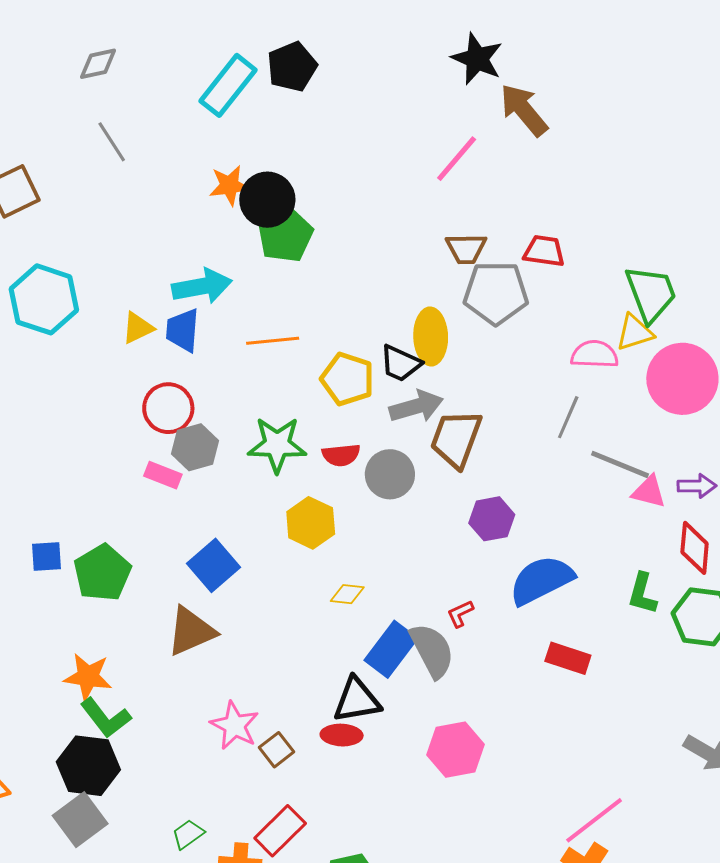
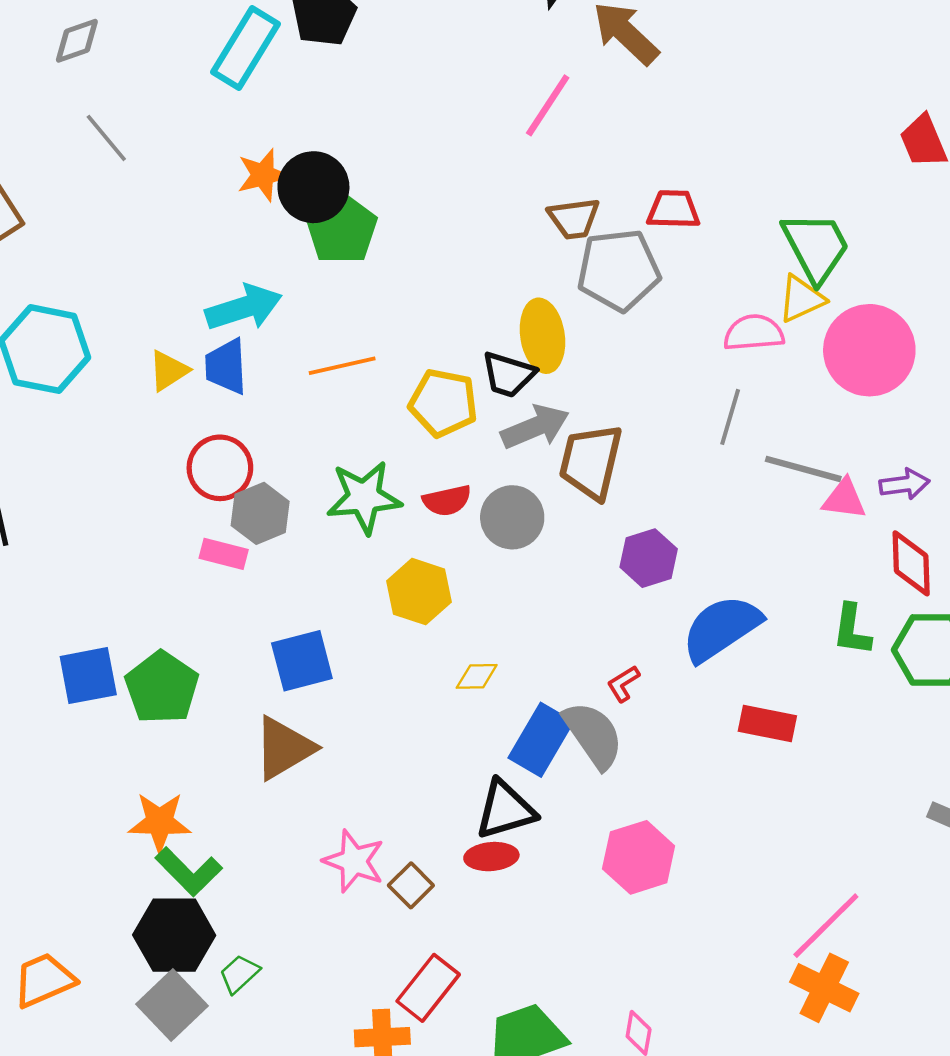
blue square: (46, 556) -> (88, 676), size x1.4
blue square: (213, 565) -> (302, 661), turned 33
green trapezoid: (188, 834) -> (239, 974), moved

